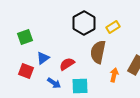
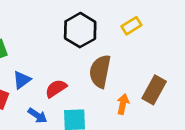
yellow rectangle: (113, 27) -> (131, 26), moved

